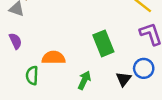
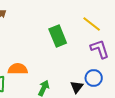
green rectangle: (103, 43) -> (58, 36), moved

